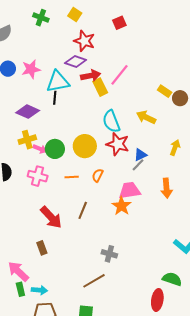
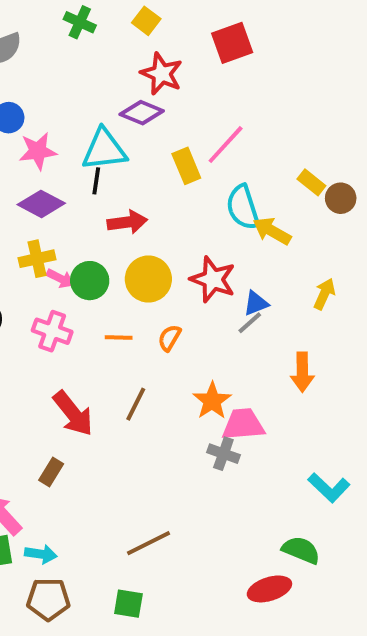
red square: (119, 23) -> (232, 43), size x1.5
pink star: (31, 69) -> (38, 151), moved
red arrow: (90, 76) -> (127, 222), moved
cyan semicircle: (111, 121) -> (243, 207), moved
pink trapezoid: (130, 190) -> (243, 424), moved
brown rectangle: (42, 248) -> (51, 472), turned 48
gray cross: (109, 254) -> (223, 454), moved
red ellipse: (157, 300) -> (269, 589), turned 60

